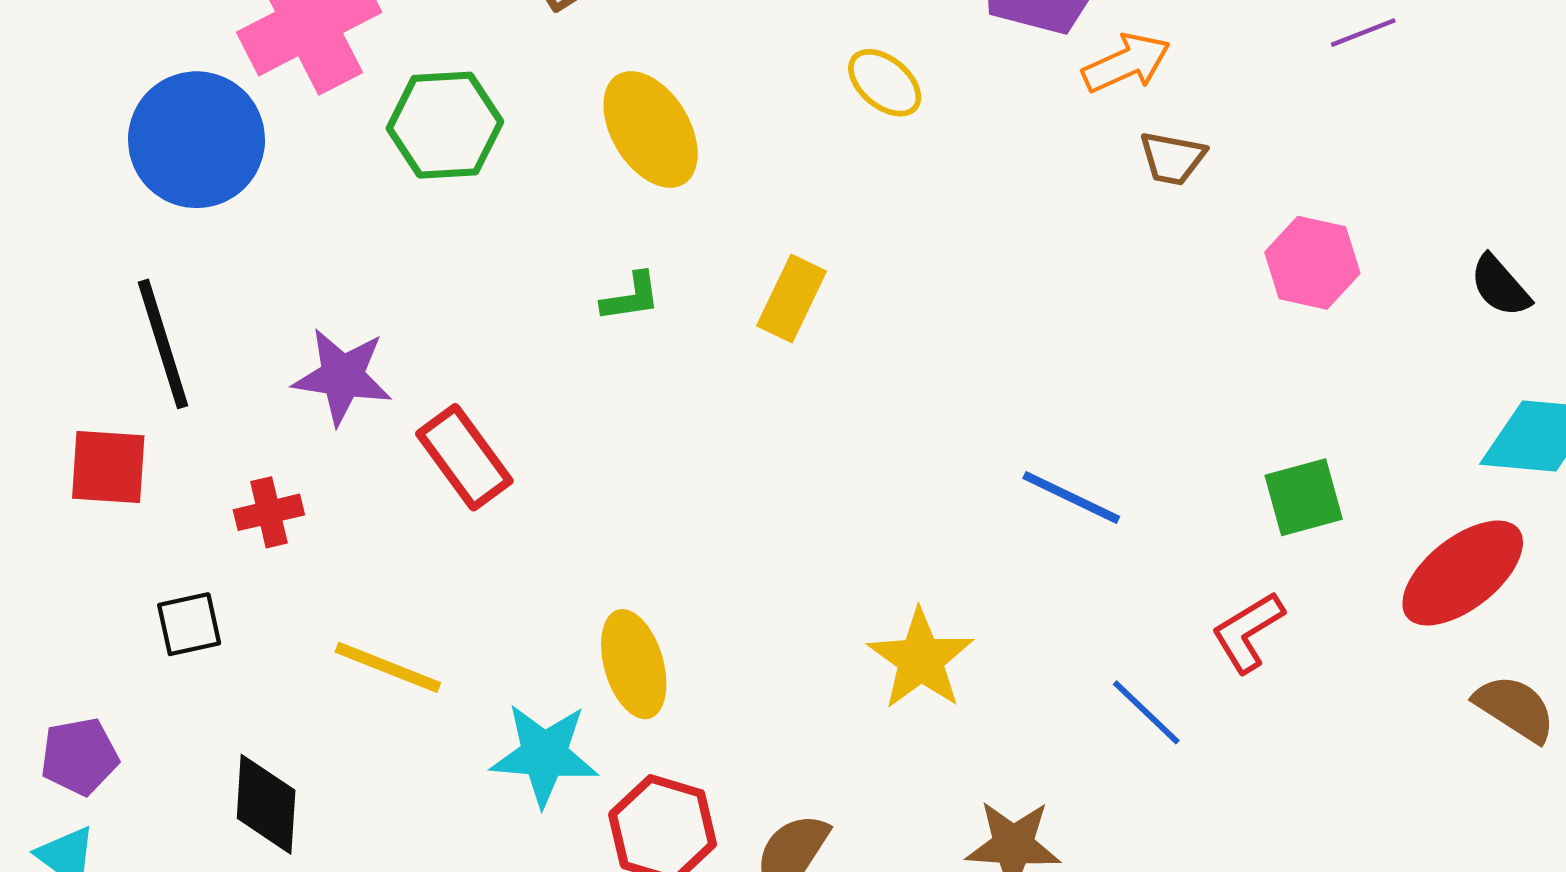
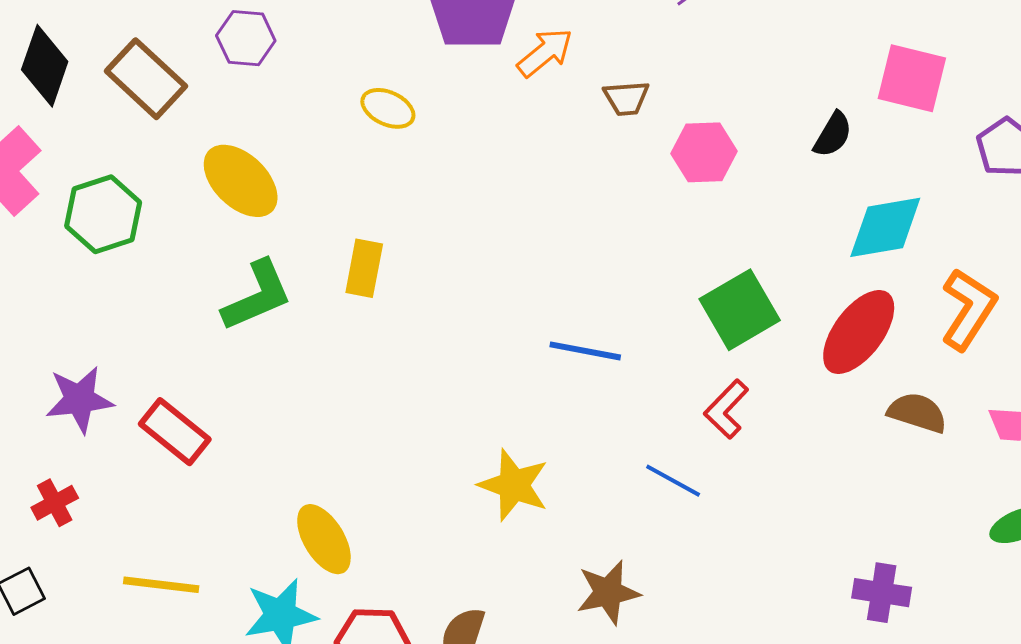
brown trapezoid: (1172, 158) -> (626, 98), moved
black semicircle: (1500, 286) -> (833, 135), turned -93
green L-shape: (631, 297) -> (257, 296), size x1.8
green square: (1304, 497) -> (740, 310), size x1.4

